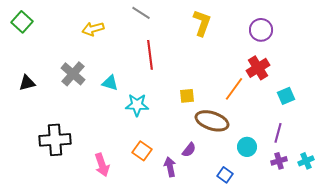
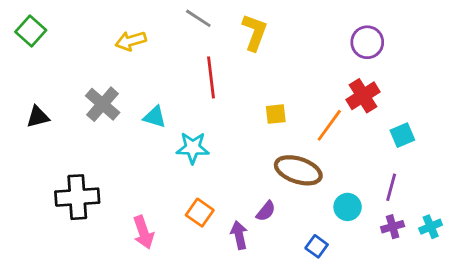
yellow L-shape: (202, 23) -> (255, 32), moved
yellow square: (187, 96) -> (276, 114), moved

